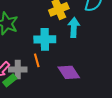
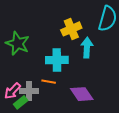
orange line: (37, 60) -> (49, 82), turned -64

